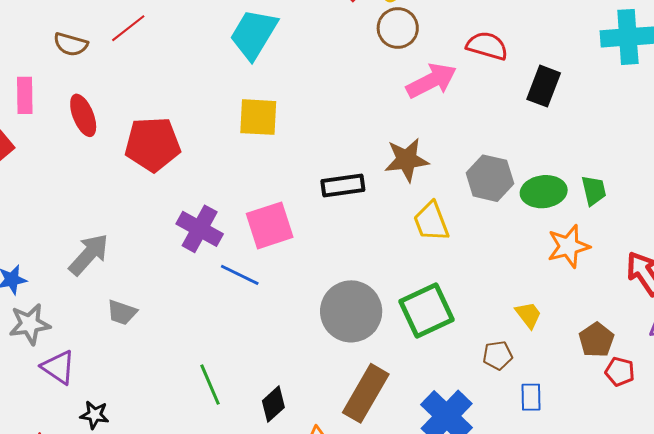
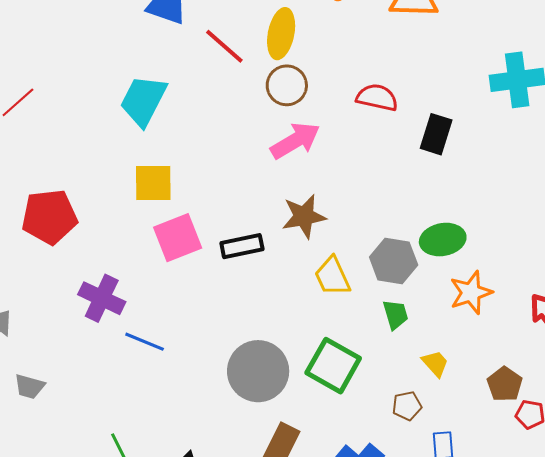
pink arrow: (431, 81) -> (295, 141), moved
gray hexagon: (490, 178) -> (394, 261), moved
green trapezoid: (594, 190) -> (396, 314), moved
pink square: (270, 225) -> (178, 238), moved
green square: (426, 311) -> (333, 366), turned -32

